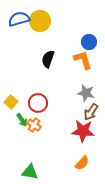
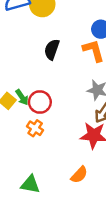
green arrow: (22, 120) -> (22, 97), moved
orange semicircle: (82, 163) -> (79, 175), moved

